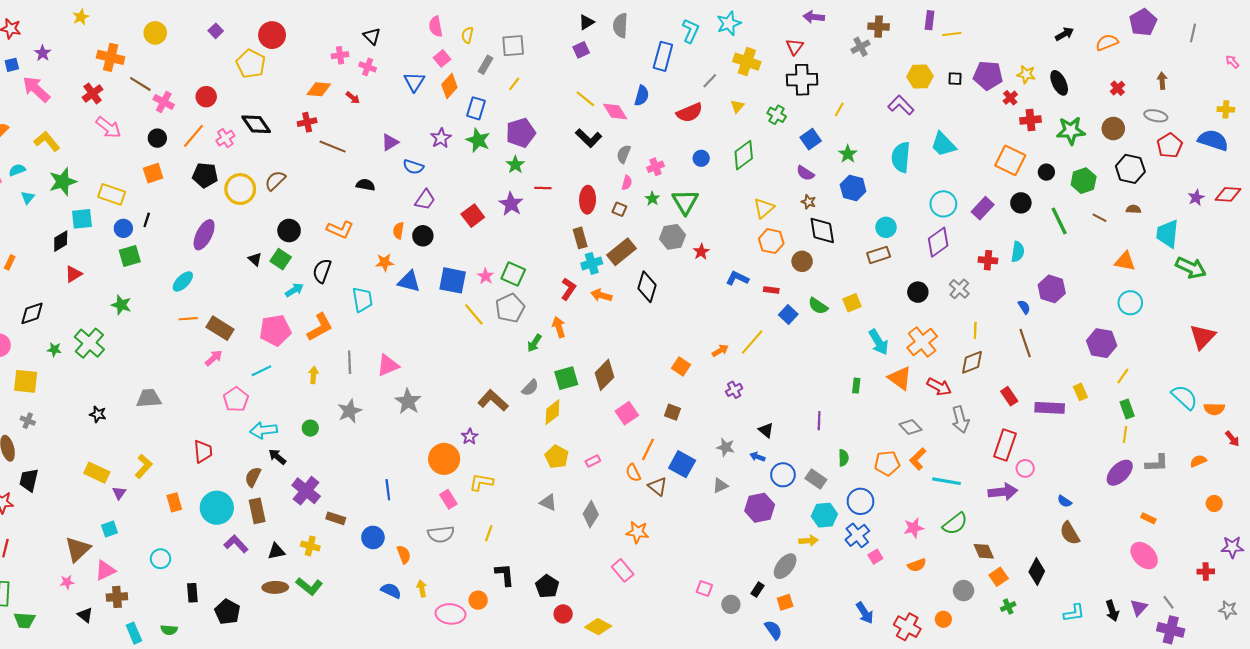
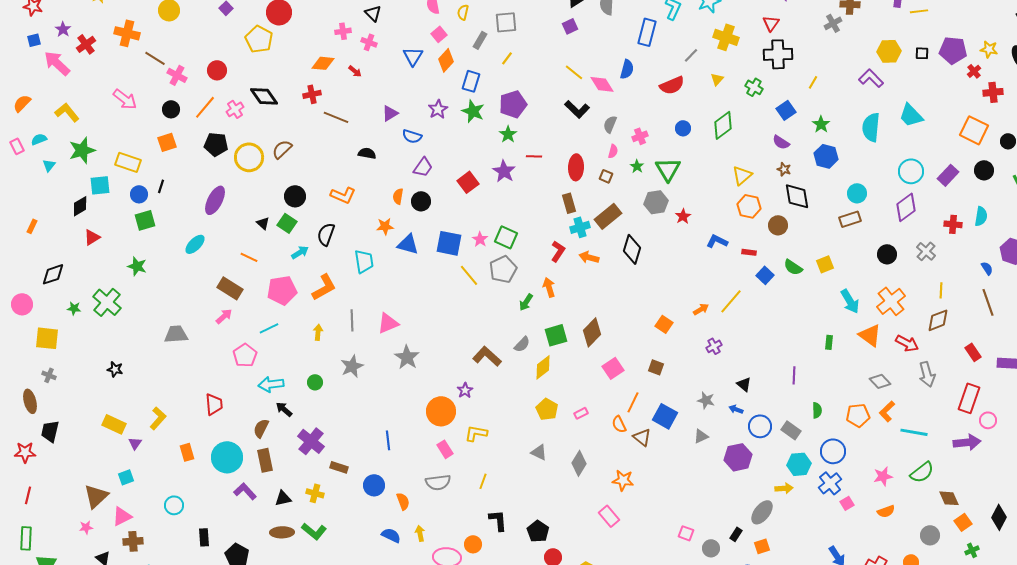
red cross: (93, 93) -> (86, 44), moved
orange line: (188, 319) -> (249, 257), moved, turned 30
gray trapezoid: (149, 398) -> (176, 334), moved

